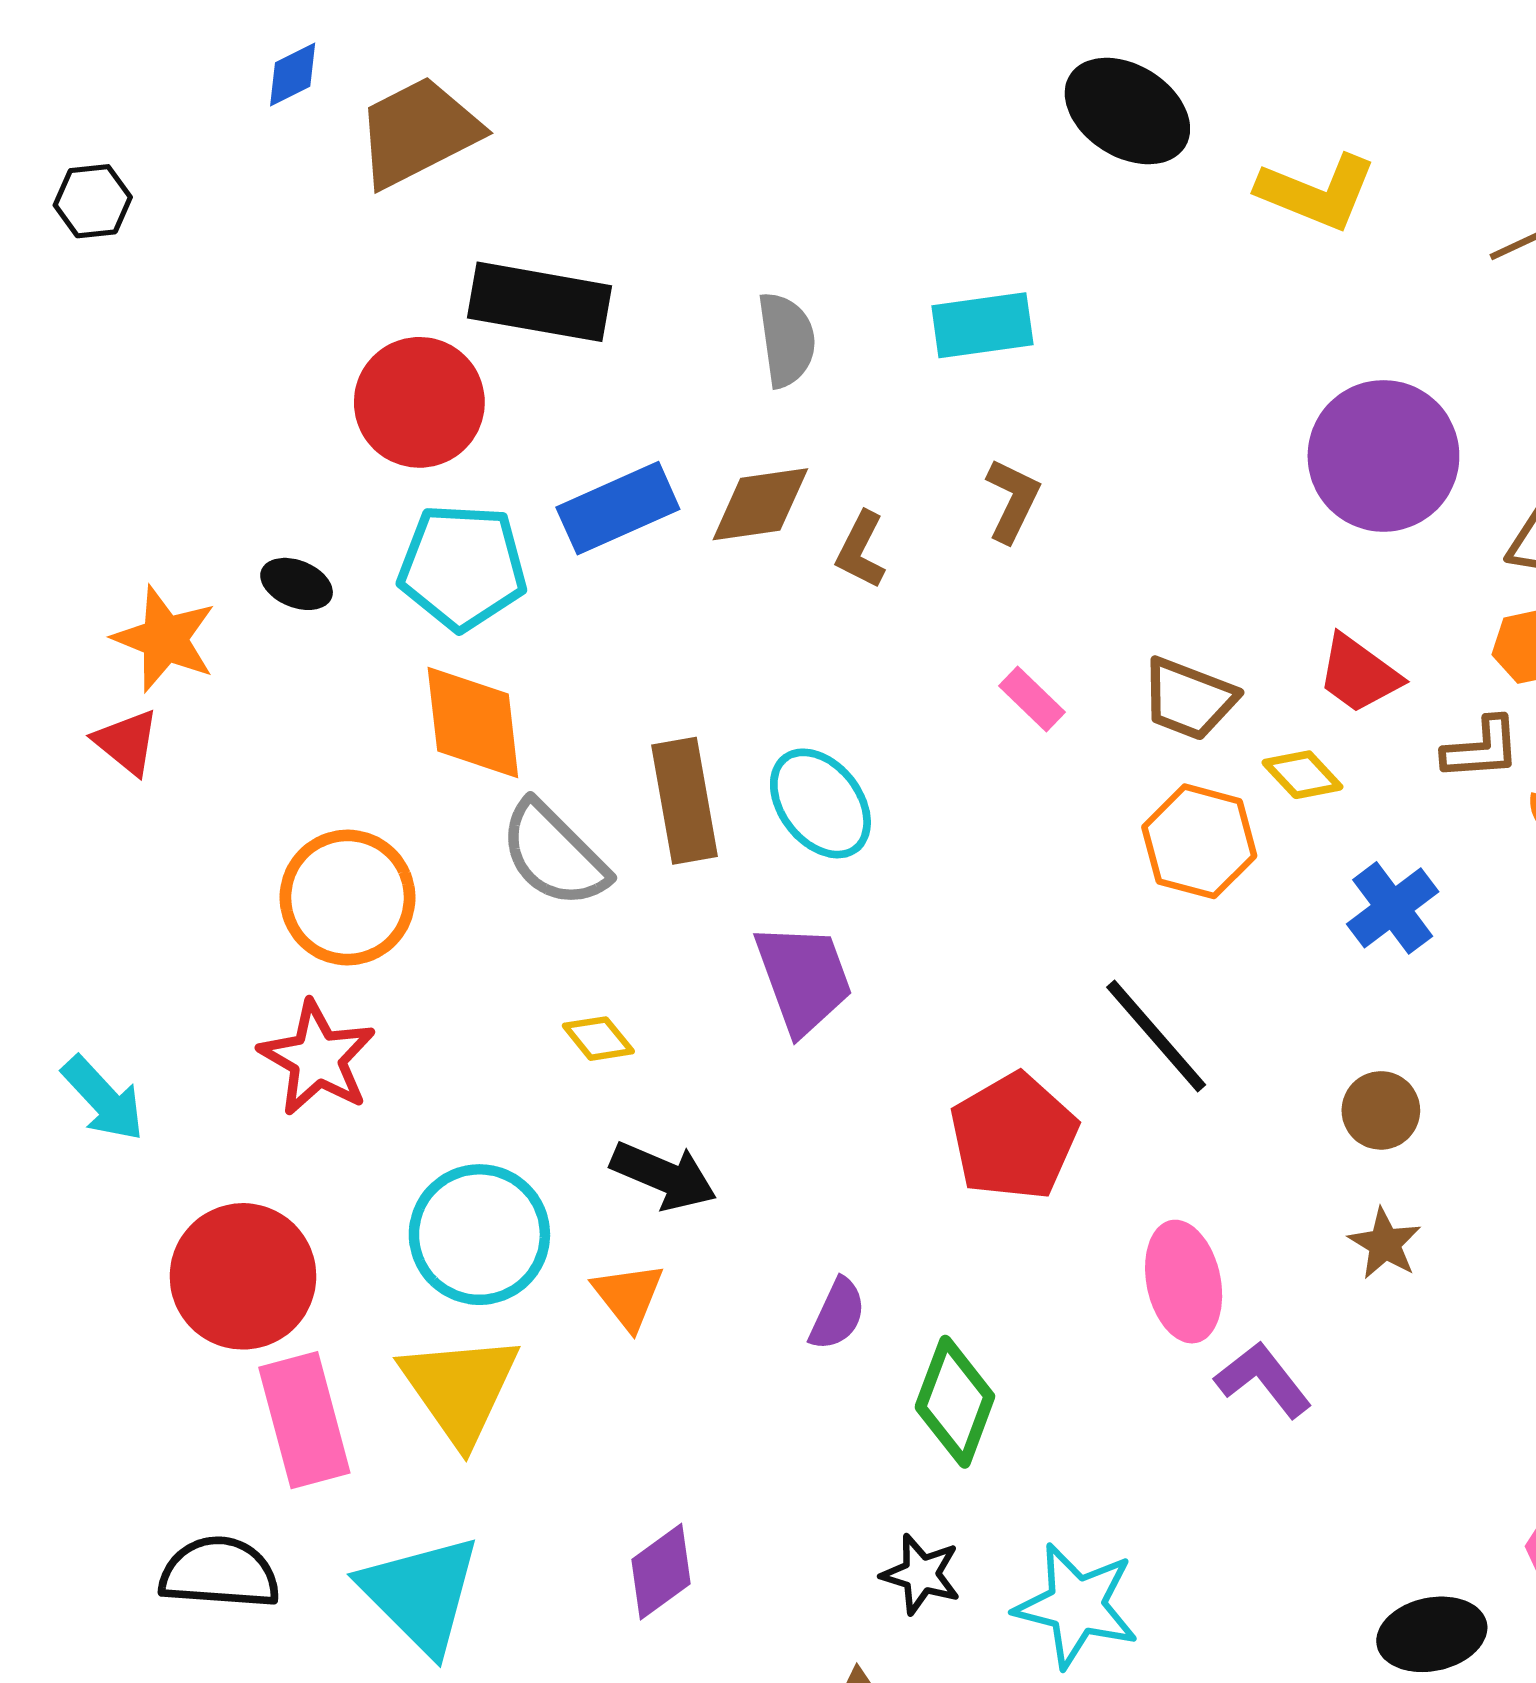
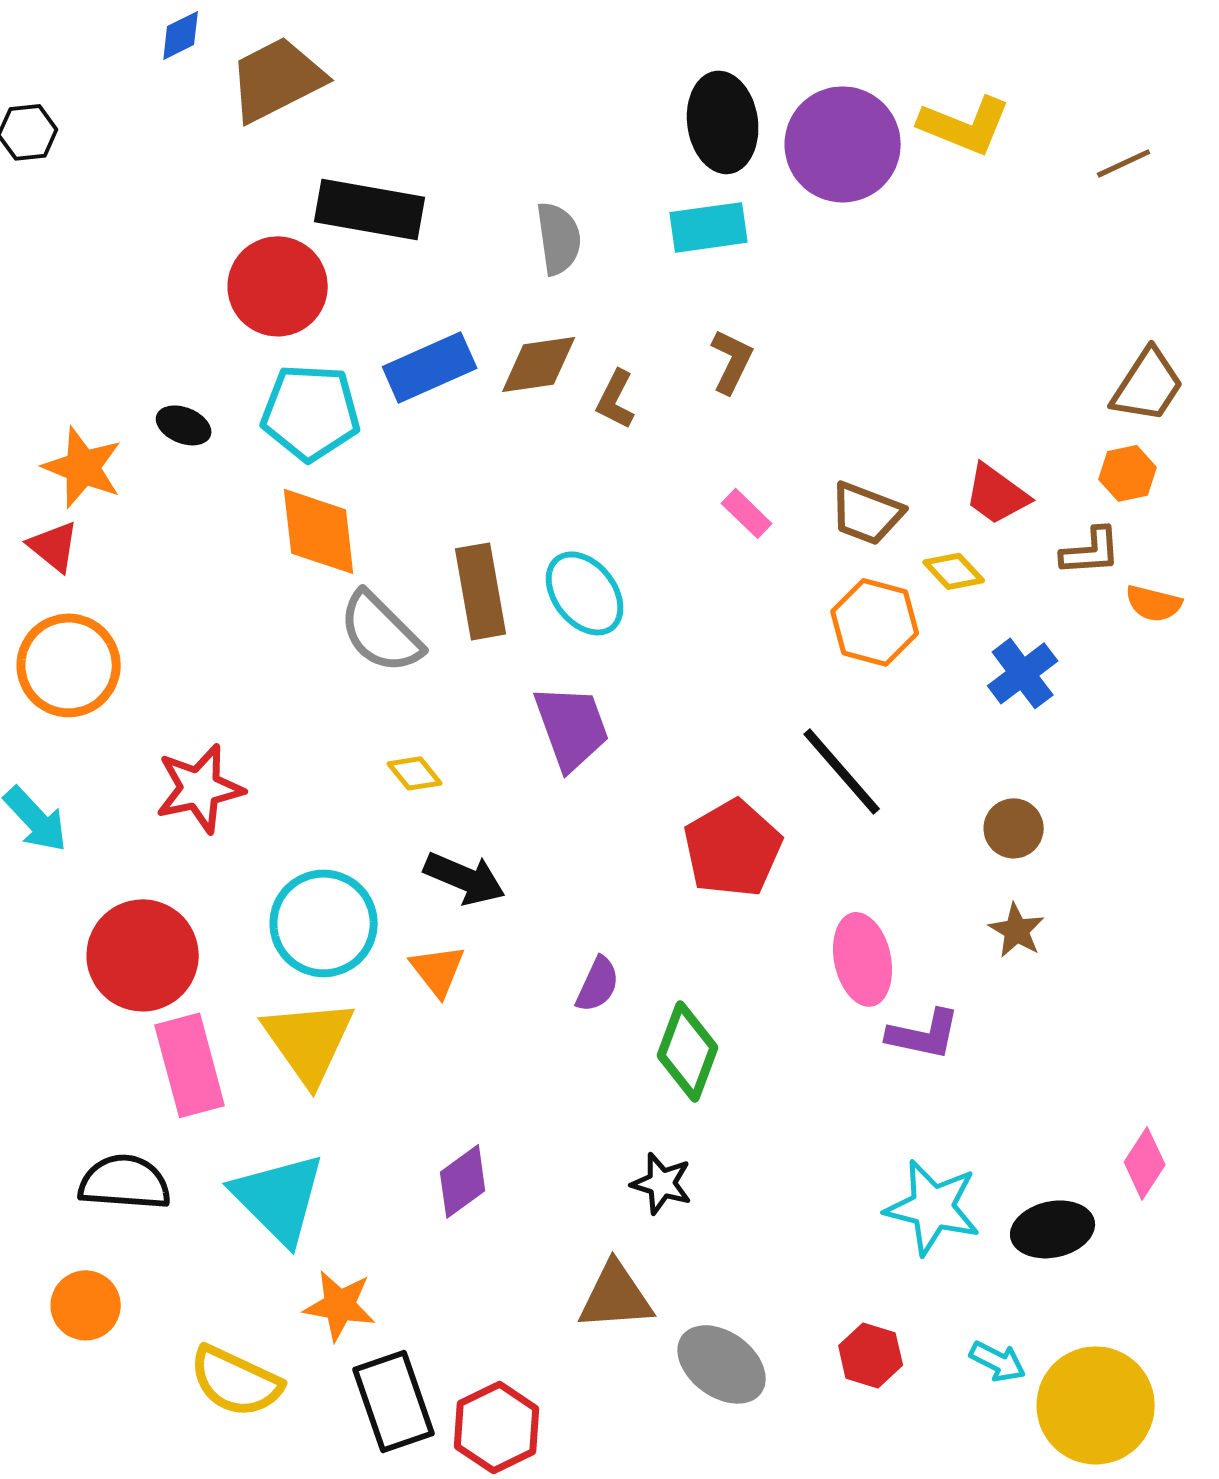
black ellipse: (1127, 111) -> (723, 122), moved, turned 50
purple circle: (1383, 456) -> (843, 144), moved
orange circle: (347, 897) -> (69, 665), moved
red star: (317, 1058) -> (200, 788), turned 30
purple L-shape: (1263, 1380) -> (924, 1034), turned 140
cyan star: (1076, 1606) -> (933, 1207), moved

